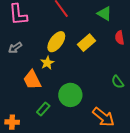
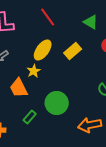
orange arrow: (104, 117) -> (90, 125), turned 130

